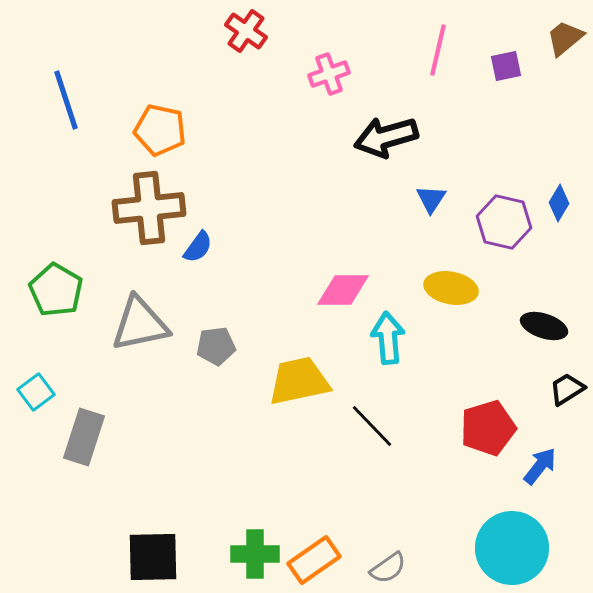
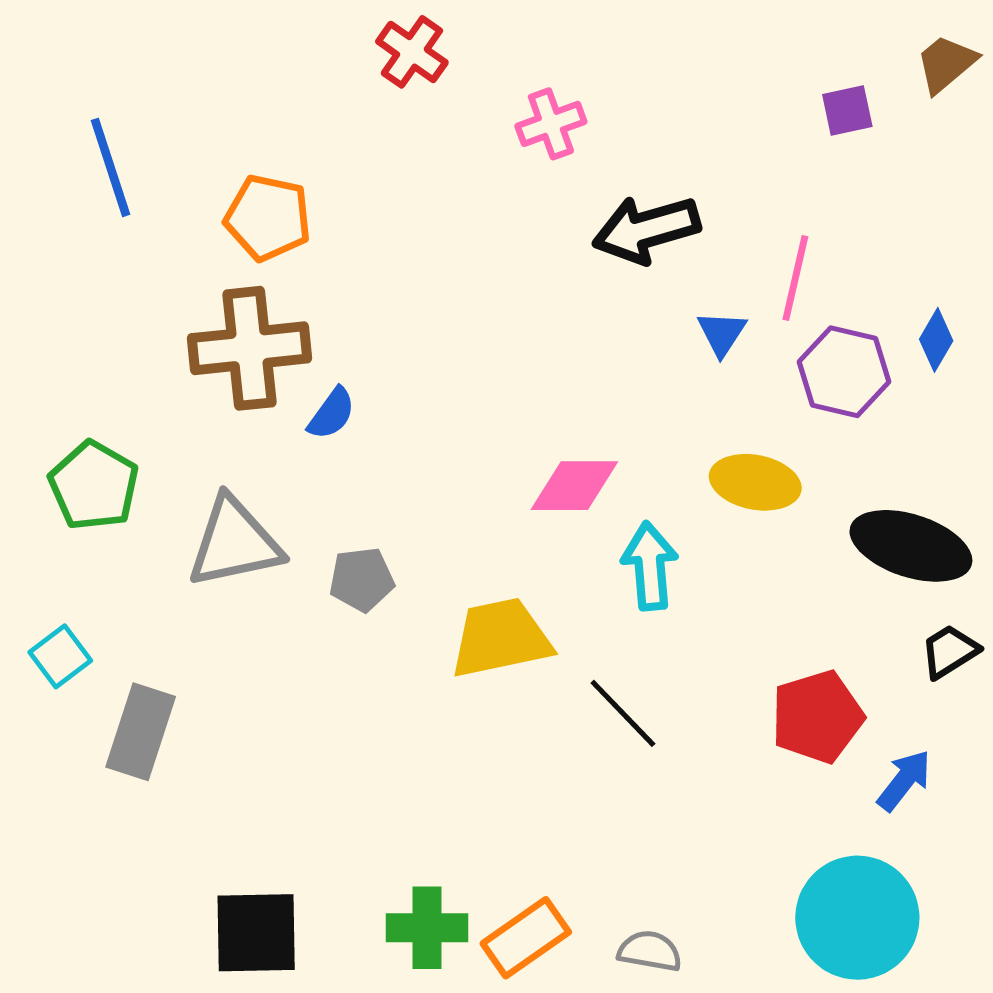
pink line: (438, 50) -> (795, 278), moved
black ellipse: (544, 326) -> (911, 546), size x1.5
gray semicircle: (388, 568) -> (650, 951), turned -135

